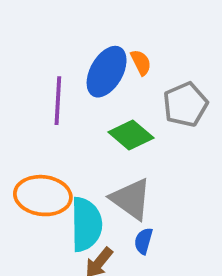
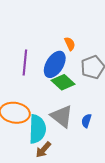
blue ellipse: (107, 72) -> (55, 64), moved
blue semicircle: (143, 241) -> (86, 121), moved

